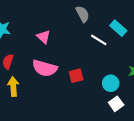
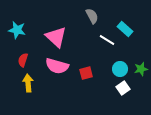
pink triangle: (44, 37) -> (56, 37), size x1.6
cyan circle: (111, 83) -> (120, 69), moved
white square: (116, 104) -> (123, 88), moved

